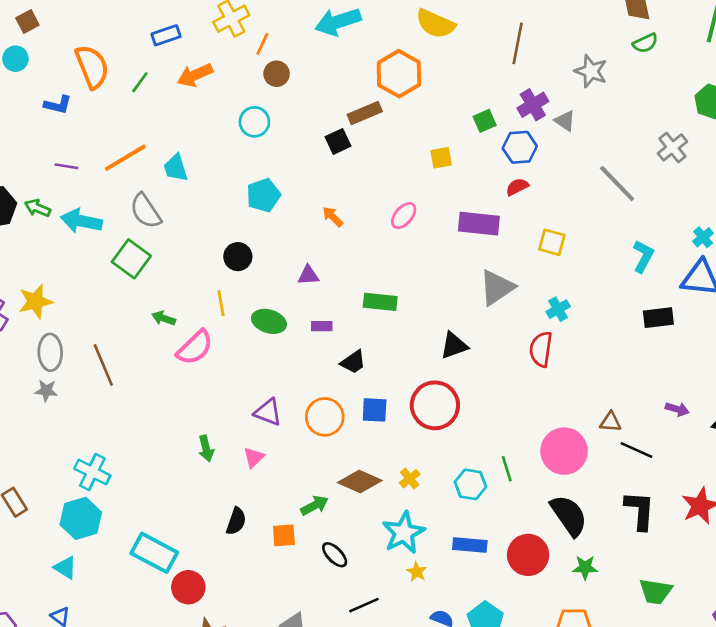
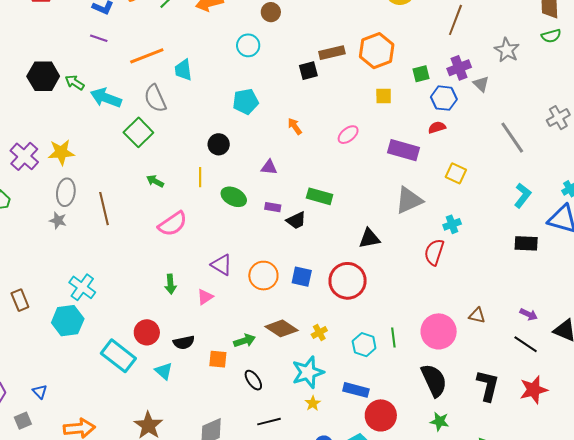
orange hexagon: (399, 74) -> (377, 51), moved
purple line: (66, 166) -> (99, 38), moved
pink semicircle: (195, 348) -> (173, 224), moved
black trapezoid: (353, 362) -> (296, 220), moved
black line: (636, 450) -> (526, 344), moved
black semicircle: (236, 521) -> (184, 342), turned 50
red circle: (528, 555) -> (381, 415), moved
cyan triangle: (65, 568) -> (164, 371), moved
red circle: (188, 587) -> (147, 332), moved

